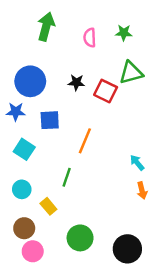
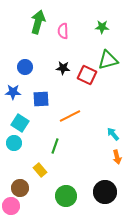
pink semicircle: (90, 38) -> (63, 31), moved
blue circle: (30, 81) -> (25, 67), size x0.6
orange line: (85, 141) -> (70, 116), turned 40
cyan circle: (22, 189) -> (14, 143), moved
black circle: (127, 249) -> (105, 192), moved
pink circle: (33, 251) -> (11, 206), moved

